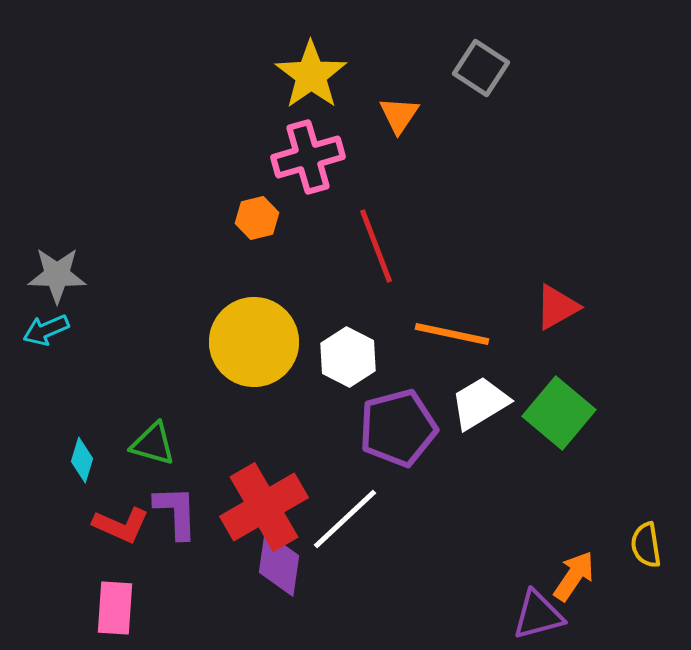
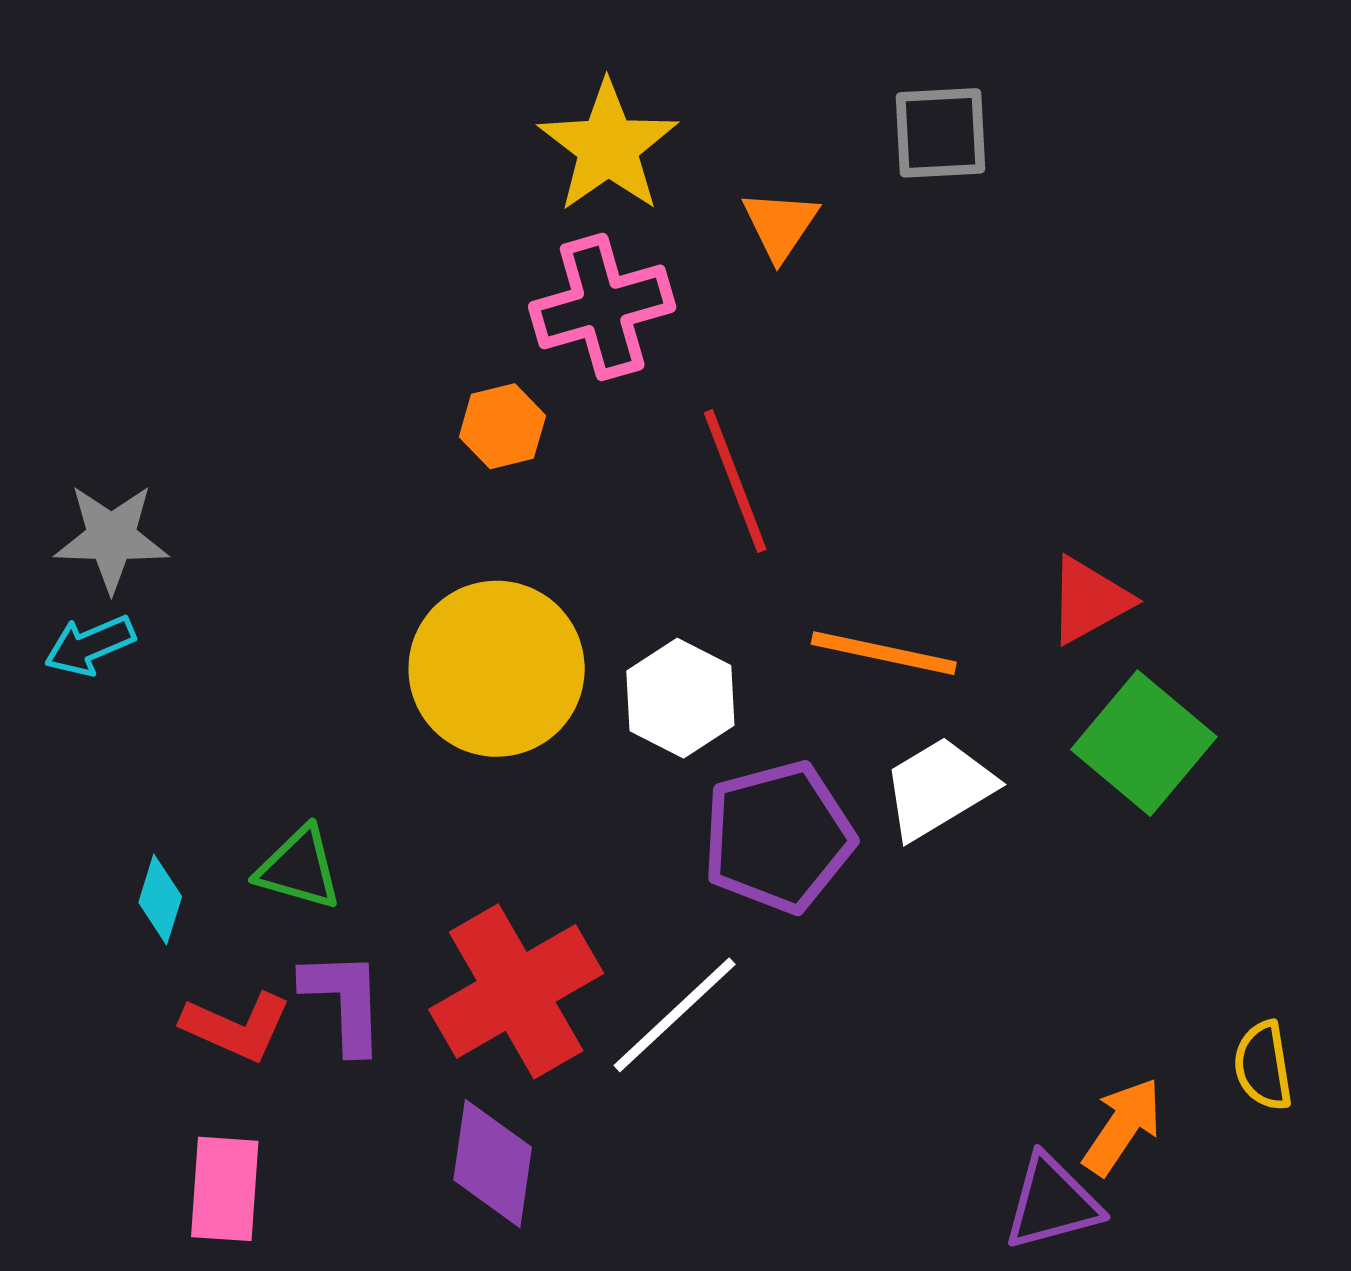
gray square: (481, 68) -> (940, 133), turned -36
green square: (559, 413) -> (1144, 743), moved
purple diamond: (279, 564) -> (493, 1164), moved

